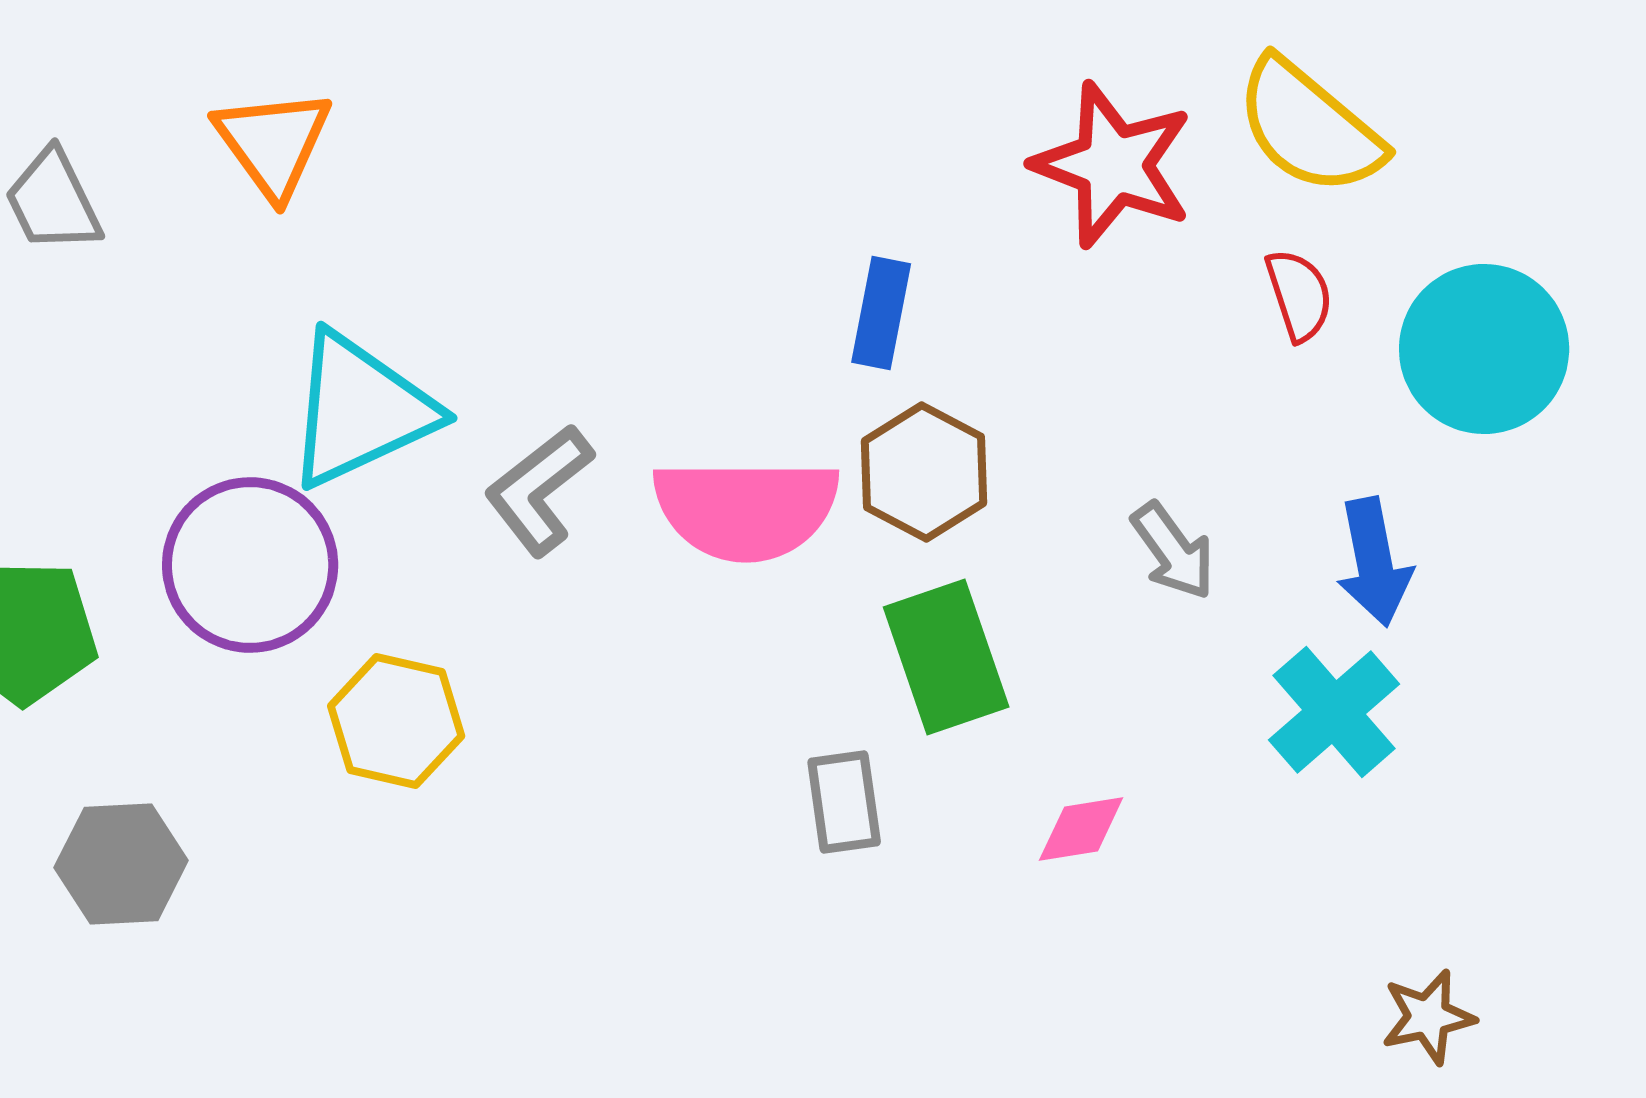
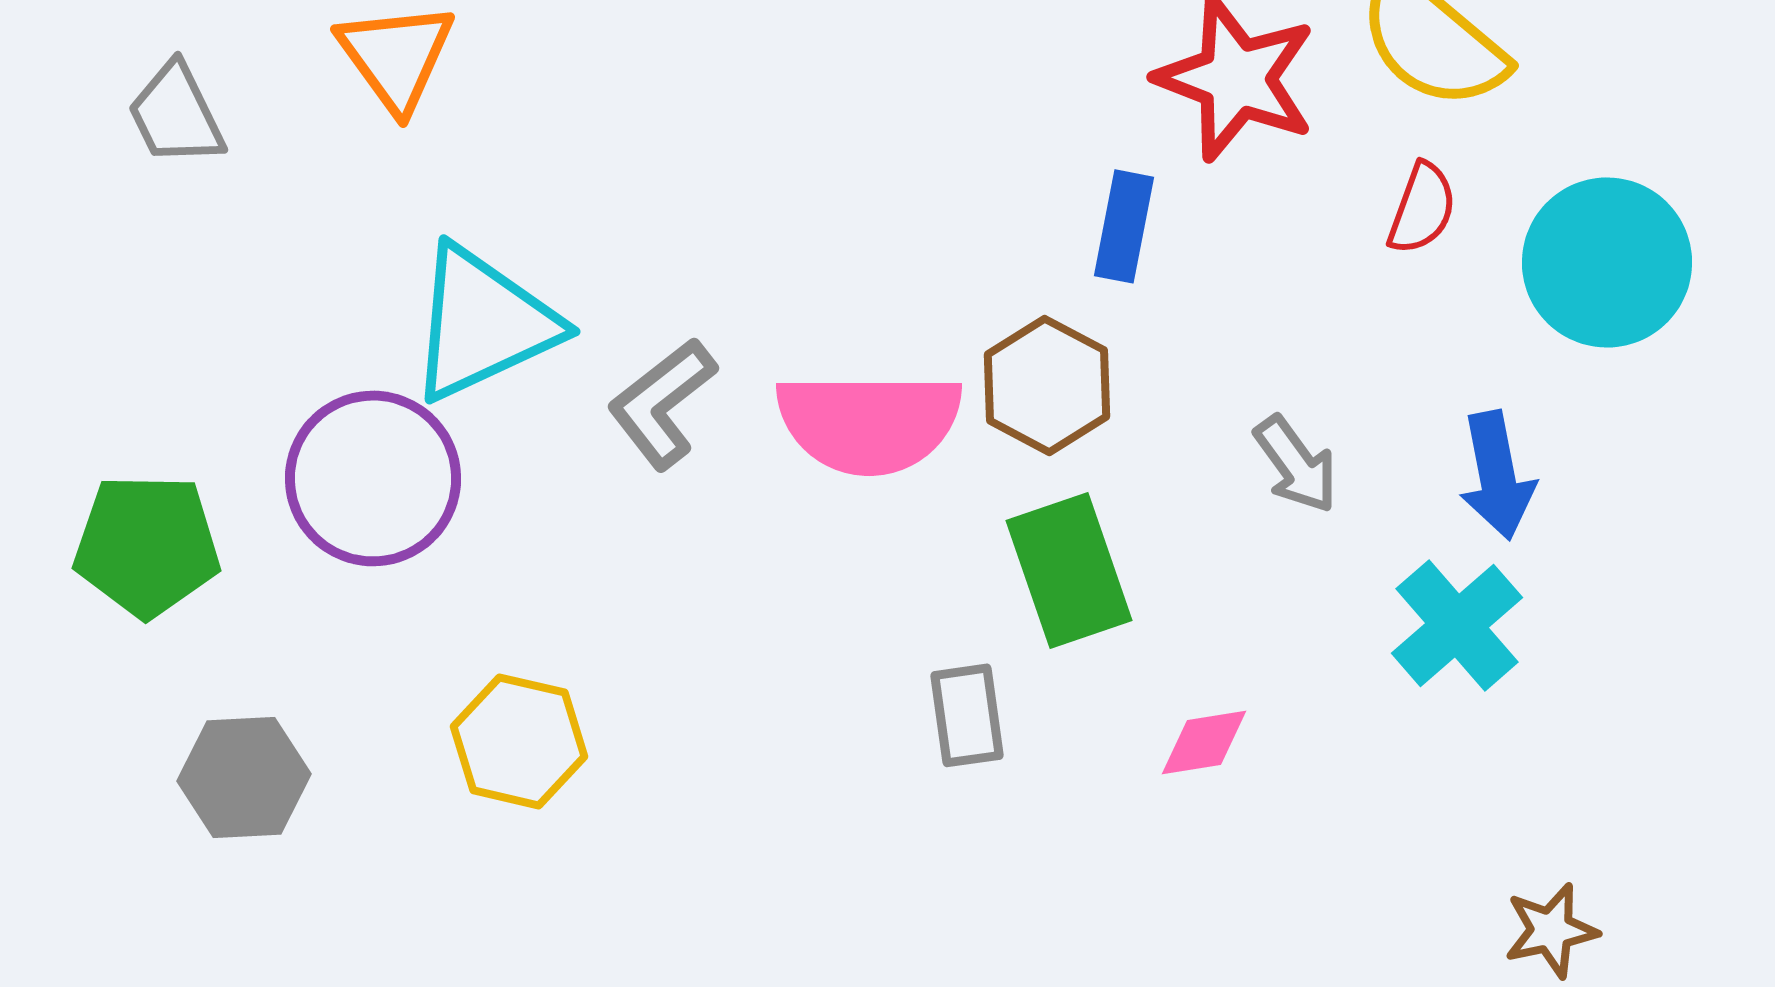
red semicircle: (1299, 295) -> (1422, 208), turned 38
blue rectangle: (881, 313) -> (1124, 226), moved
yellow hexagon: (396, 721) -> (519, 741), moved

